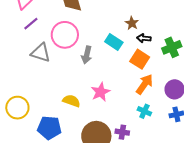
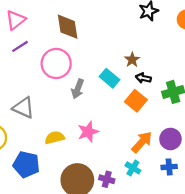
gray triangle: (41, 53) -> (23, 108), moved
orange arrow: (145, 84) -> (142, 142), moved
yellow semicircle: (71, 101) -> (55, 138), turned -42
cyan cross: (144, 111) -> (133, 168), moved

